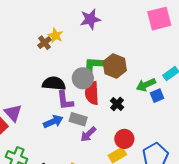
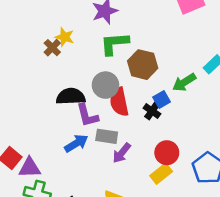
green L-shape: (95, 65) -> (114, 44), moved
blue square: (157, 96) -> (162, 99), moved
purple triangle: (13, 113) -> (30, 168), moved, turned -42

